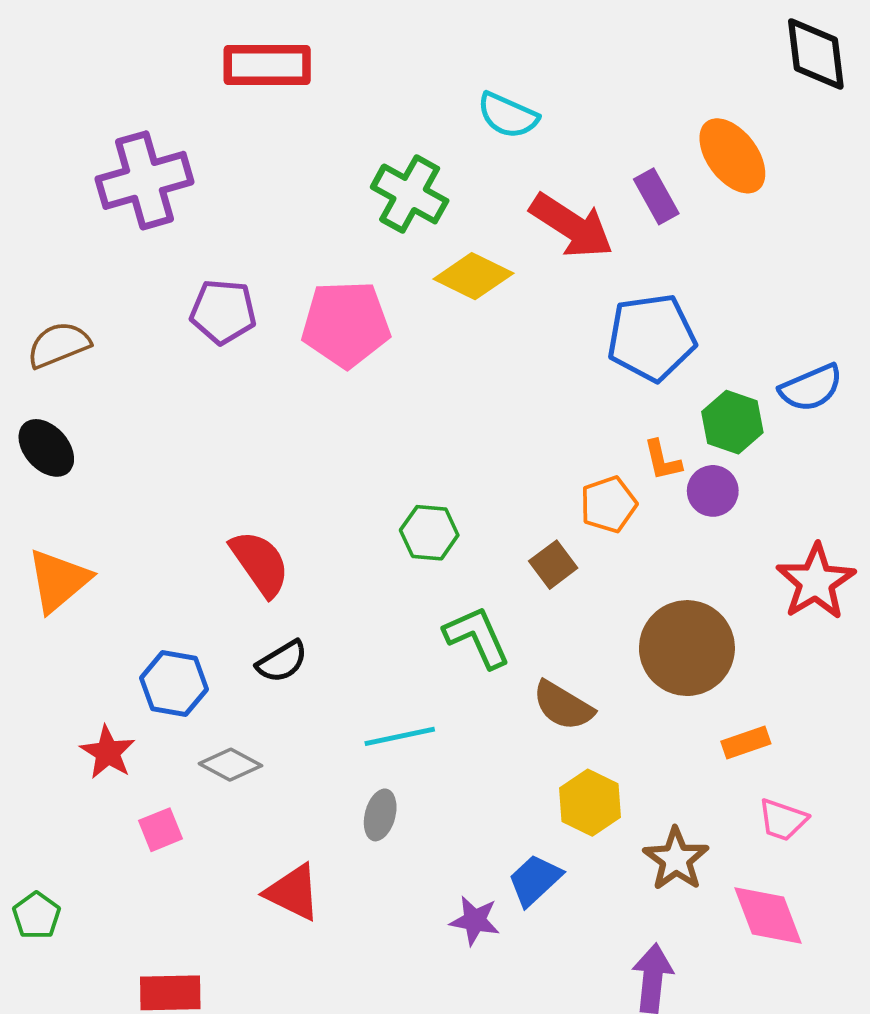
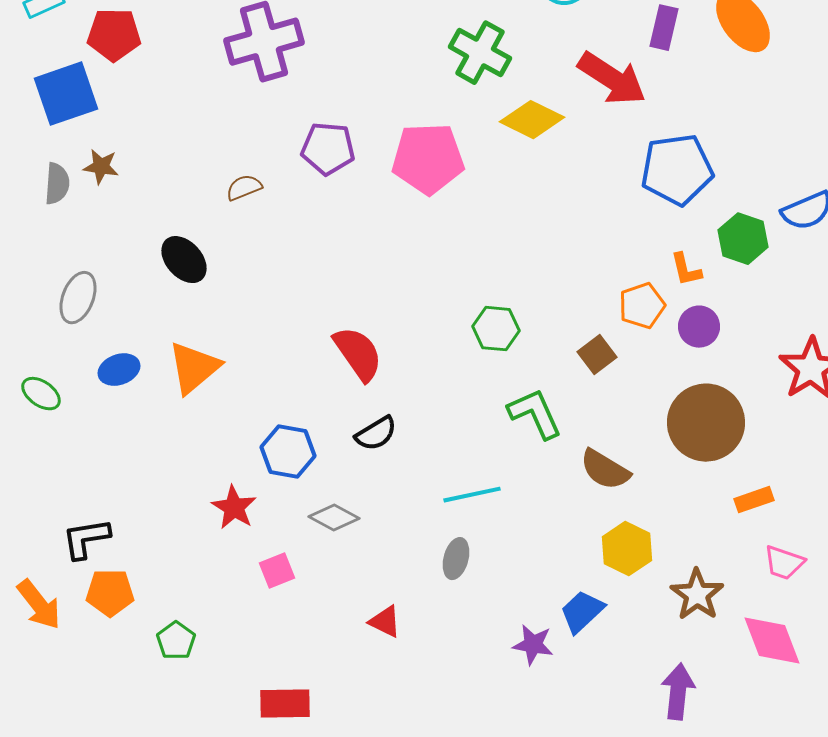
purple rectangle: (656, 196) -> (664, 28), moved, turned 42
brown semicircle: (59, 345) -> (244, 188), moved, size x0.7
purple circle: (713, 491) -> (699, 327), moved
red triangle: (293, 892) -> (385, 622), size x0.7

